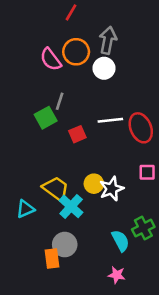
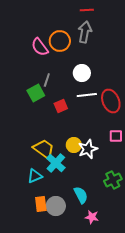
red line: (71, 12) -> (87, 10), moved, turned 56
white circle: (104, 68) -> (82, 73), moved
cyan triangle: (25, 209) -> (35, 176), moved
cyan semicircle: (120, 241) -> (81, 195), moved
gray circle: (65, 245) -> (56, 206), moved

